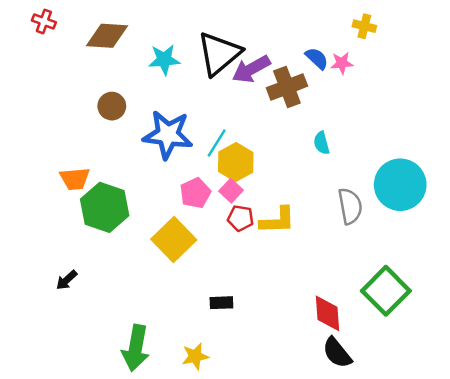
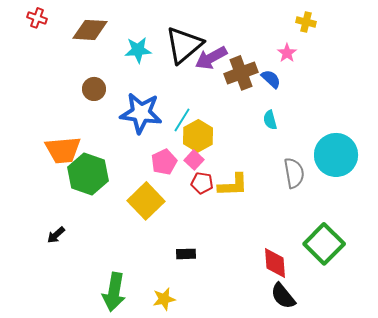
blue semicircle: (317, 58) -> (271, 79), moved
pink star: (342, 63) -> (287, 53), turned -30
orange trapezoid: (75, 179) -> (63, 150), size x1.4

